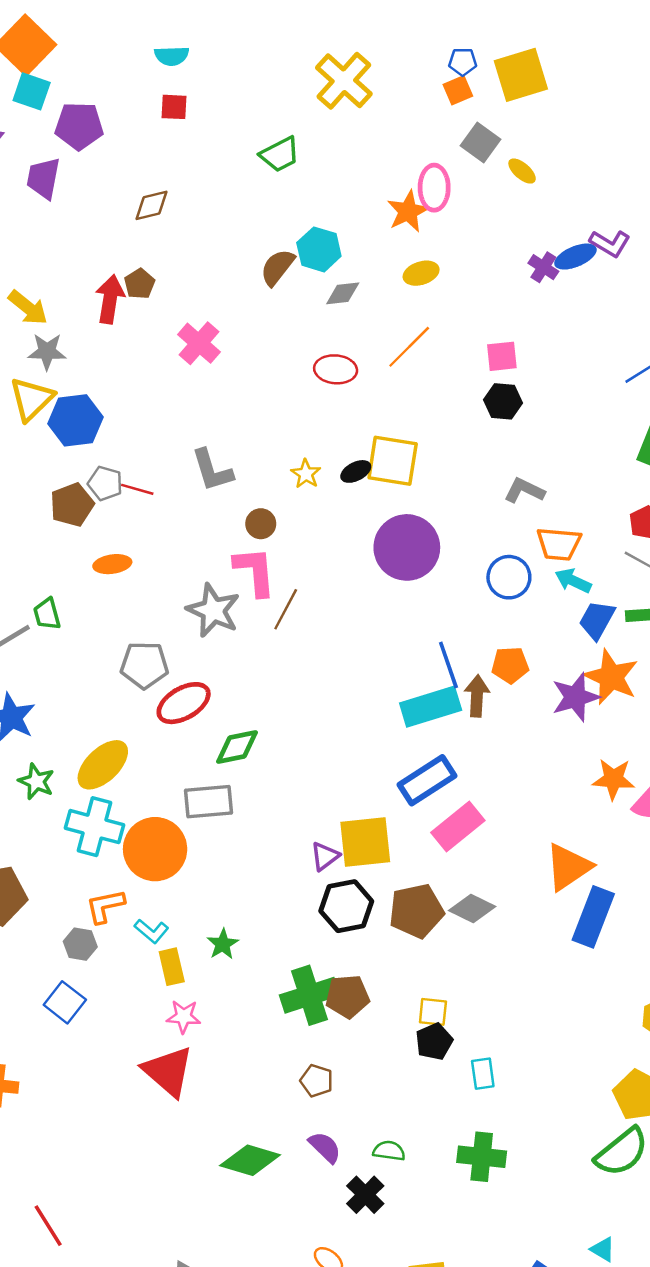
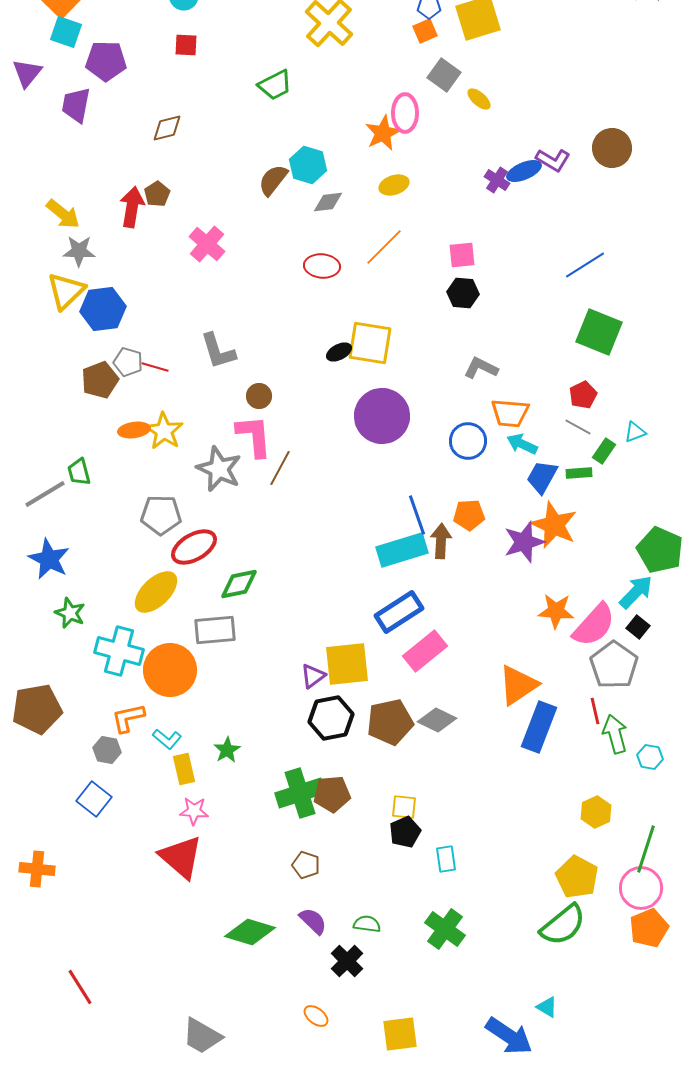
yellow star: (306, 474) -> (164, 431), moved, size x1.5
yellow ellipse: (103, 765) -> (156, 592), moved
green cross: (482, 1157) -> (445, 929), turned 30

